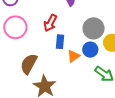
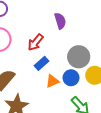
blue rectangle: (60, 42) -> (42, 63), turned 32

